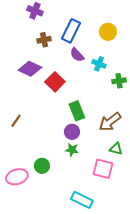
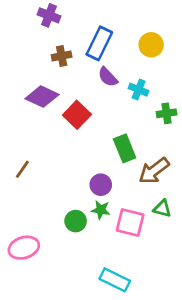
green rectangle: (77, 111) -> (125, 148), moved
green circle: (42, 166) -> (76, 221), moved
pink square: (103, 169) -> (130, 222), moved

